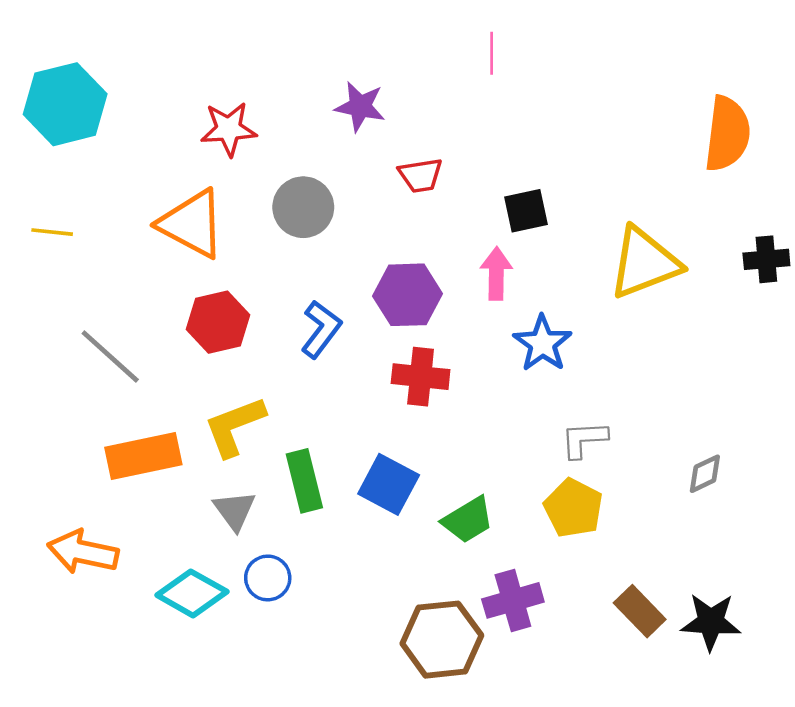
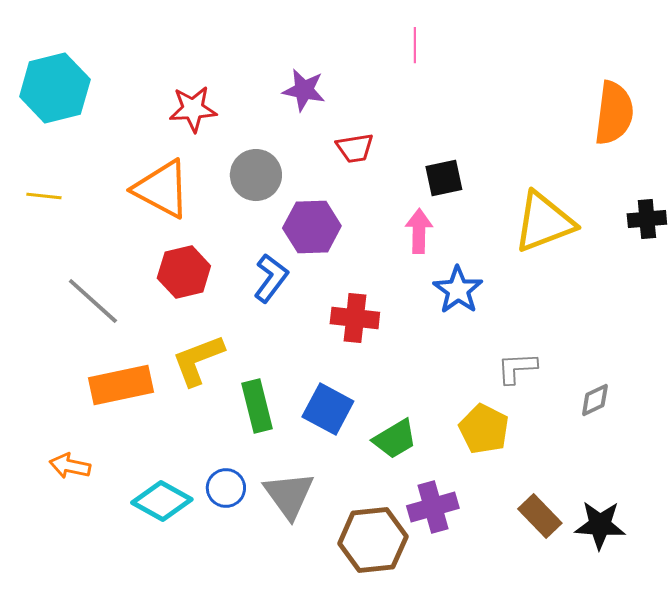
purple hexagon: (407, 295) -> (312, 227), moved
gray L-shape: (584, 439) -> (517, 368), moved
gray triangle: (235, 510) -> (289, 495), moved, size x1.4
orange arrow: (83, 552) -> (70, 466), size x0.7

